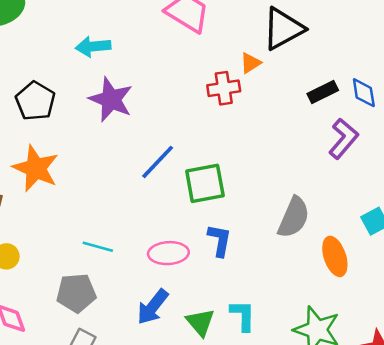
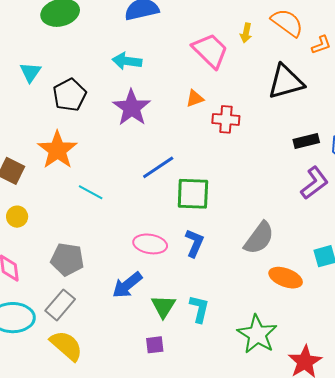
orange triangle: (250, 63) -> (195, 98), moved
cyan line: (98, 247) -> (91, 192), moved
orange ellipse: (335, 256) -> (286, 278), turned -64

